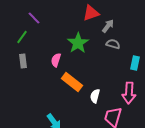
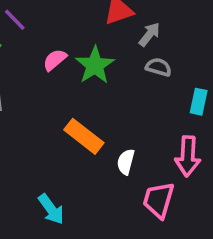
pink semicircle: (56, 60) -> (55, 60), moved, turned 32

